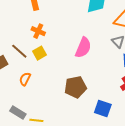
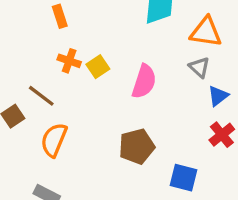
yellow square: (39, 53) -> (98, 67), moved
orange semicircle: (25, 79) -> (54, 140), size x1.5

